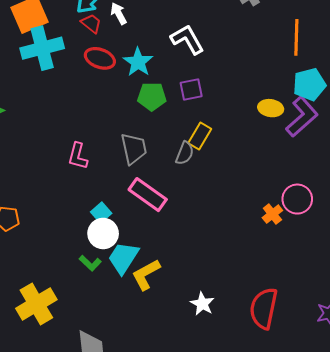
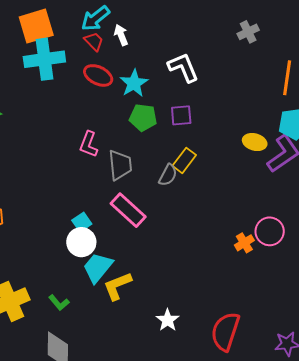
pink L-shape: (78, 156) -> (89, 144), moved
green L-shape: (90, 263) -> (59, 303), moved

